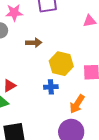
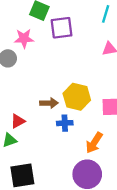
brown arrow: (34, 43) -> (49, 103), moved

